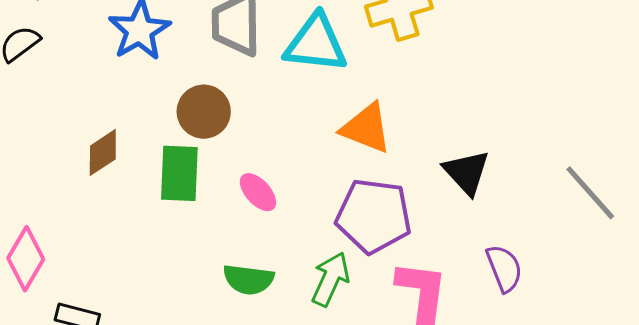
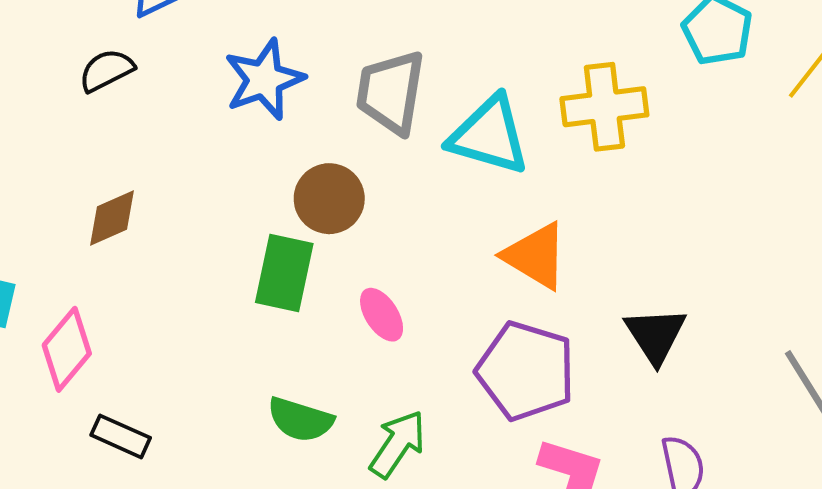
brown diamond: (103, 152) -> (112, 218), moved
green semicircle: (248, 279) -> (300, 420), moved
green arrow: (330, 279) -> (398, 444), moved

